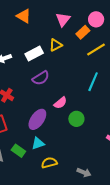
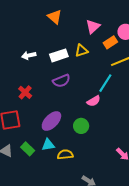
cyan line: (93, 82) -> (105, 83), moved
pink semicircle: (60, 103) -> (94, 101), moved
green circle: (76, 119) -> (81, 126), moved
yellow semicircle: (49, 163) -> (65, 155), moved

